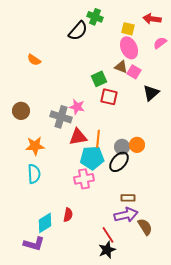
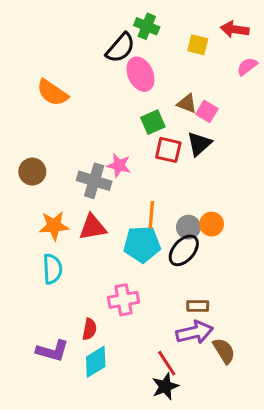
pink ellipse: (129, 48) -> (141, 74), moved
orange semicircle: (34, 60) -> (52, 93), size x1.5
black triangle: (151, 93) -> (199, 144), moved
red triangle: (78, 137) -> (93, 227), moved
pink cross: (84, 179) -> (123, 300), moved
red semicircle: (68, 215) -> (89, 329), moved
cyan diamond: (45, 223) -> (96, 362), moved
purple L-shape: (34, 244) -> (52, 351), moved

